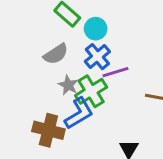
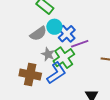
cyan circle: (96, 29) -> (54, 27), moved
brown cross: (48, 130) -> (30, 75), moved

